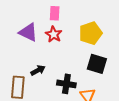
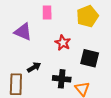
yellow pentagon: (91, 33) -> (87, 16), moved
red star: (54, 34) -> (63, 43), moved

